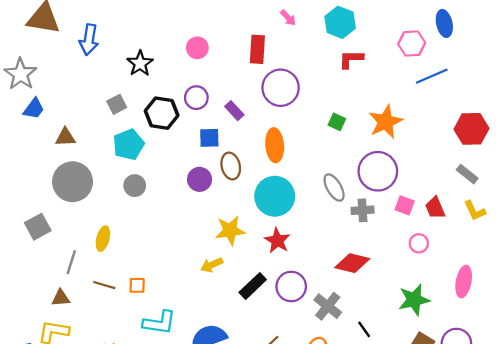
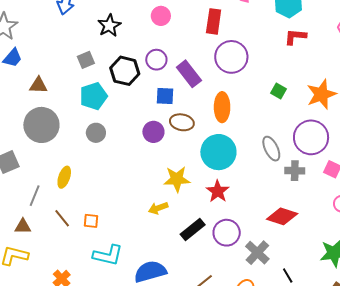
purple rectangle: (234, 111) -> (189, 74), size x1.5
brown ellipse: (231, 166) -> (182, 122), turned -70
brown line: (104, 285) -> (62, 218), turned 30

